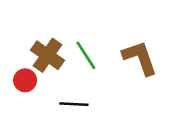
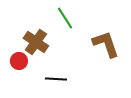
green line: (86, 55) -> (65, 18), moved

